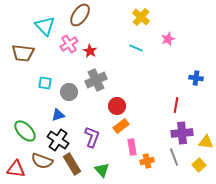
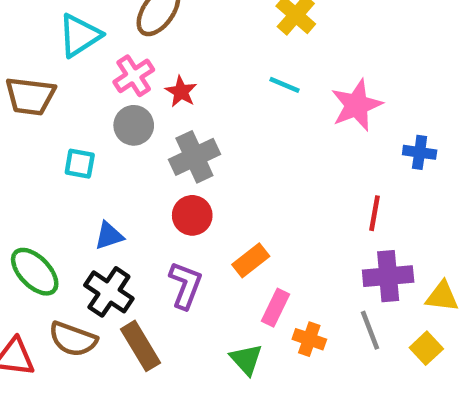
cyan triangle: (45, 26) -> (80, 35), turned 40
pink star: (168, 39) -> (357, 105), moved, size x1.6
gray circle: (69, 92) -> (134, 125), moved
red circle: (117, 106) -> (192, 215), moved
pink rectangle: (132, 147) -> (276, 308), turned 35
orange cross: (147, 161) -> (309, 339), turned 32
green triangle: (102, 170) -> (246, 359), moved

